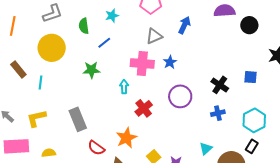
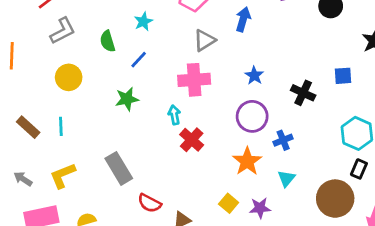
yellow circle: (52, 48) -> (69, 77), size x0.7
blue star: (170, 62) -> (254, 75), moved
brown rectangle: (18, 69) -> (28, 127), moved
red cross: (144, 108) -> (192, 140), moved
blue cross: (218, 113) -> (283, 140), moved
orange star: (126, 138) -> (247, 161), moved
cyan triangle: (206, 149) -> (286, 178), moved

